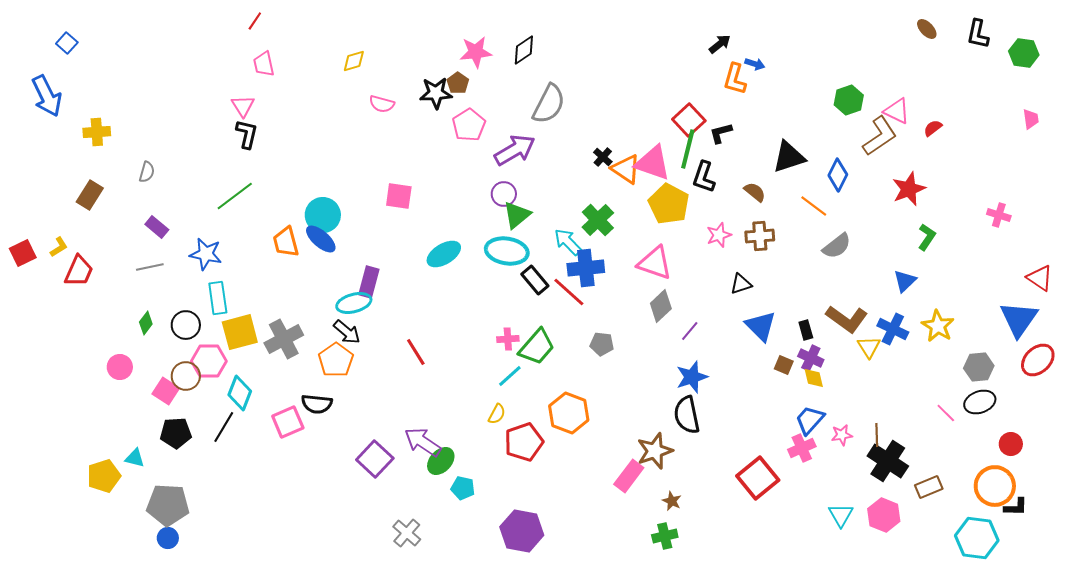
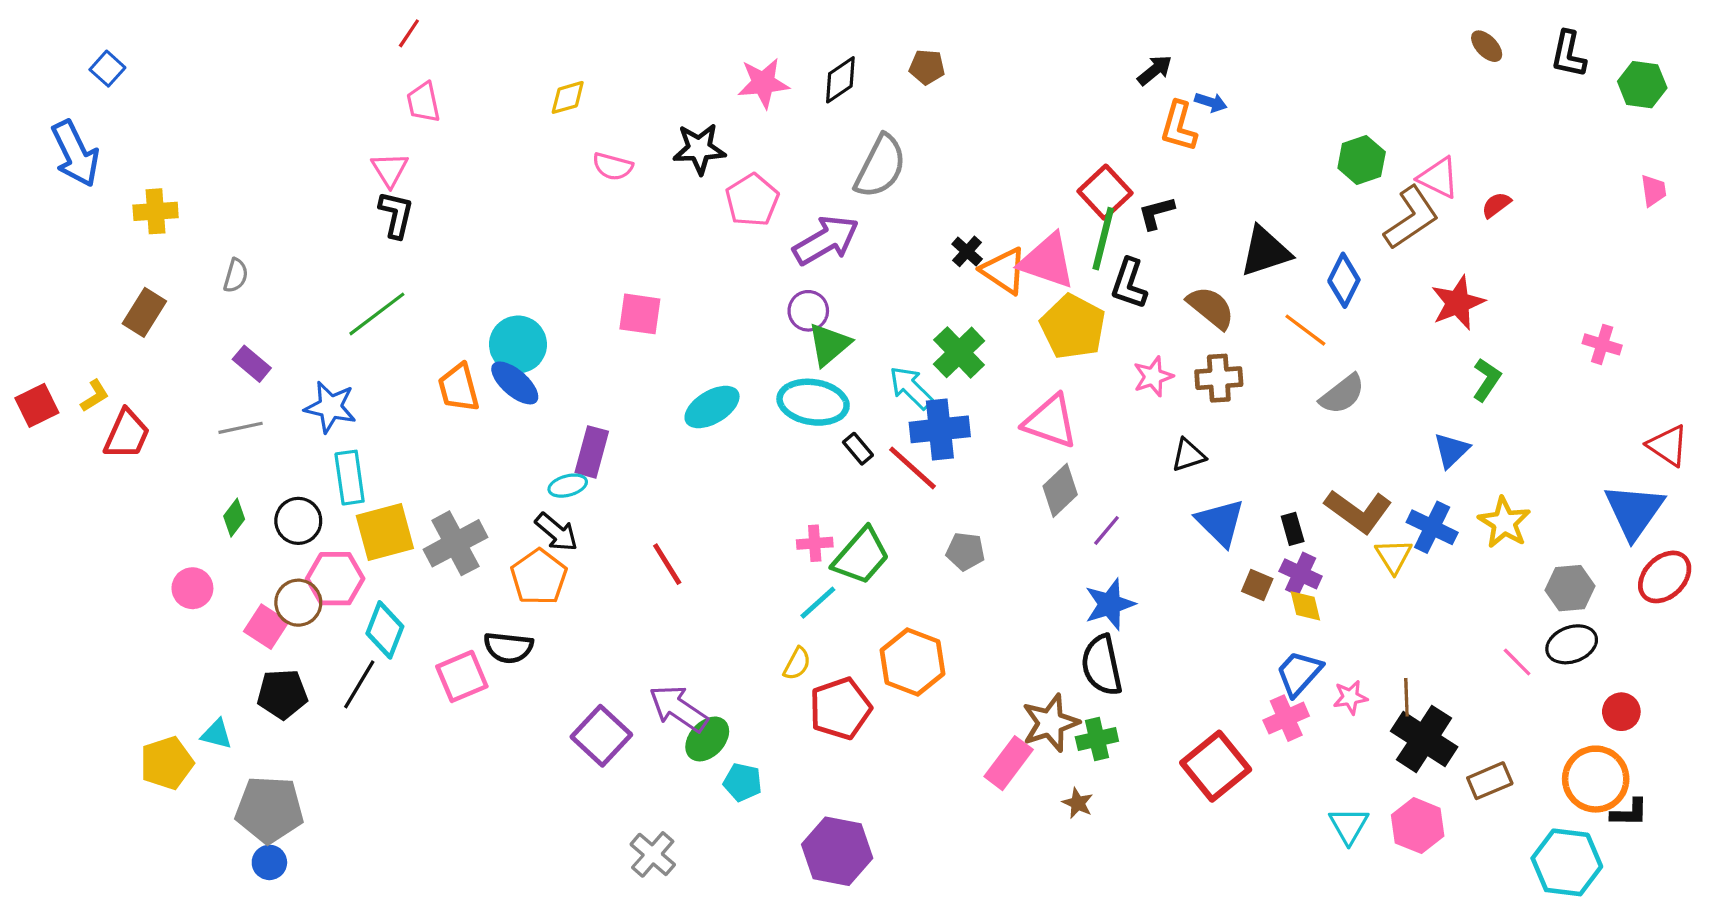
brown pentagon: (458, 83) -> (927, 67), moved, turned -30
brown semicircle: (755, 192) -> (1211, 308), size x1.4
black rectangle: (535, 280) -> (858, 449), size x0.7
cyan ellipse: (354, 303) -> (568, 486), size x0.7
green cross: (665, 536) -> (1097, 739), moved

